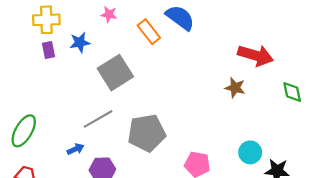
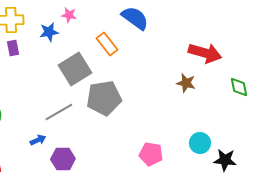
orange rectangle: (149, 32) -> (107, 44), moved
blue star: (80, 42) -> (49, 32), moved
gray pentagon: (147, 133) -> (104, 98), moved

